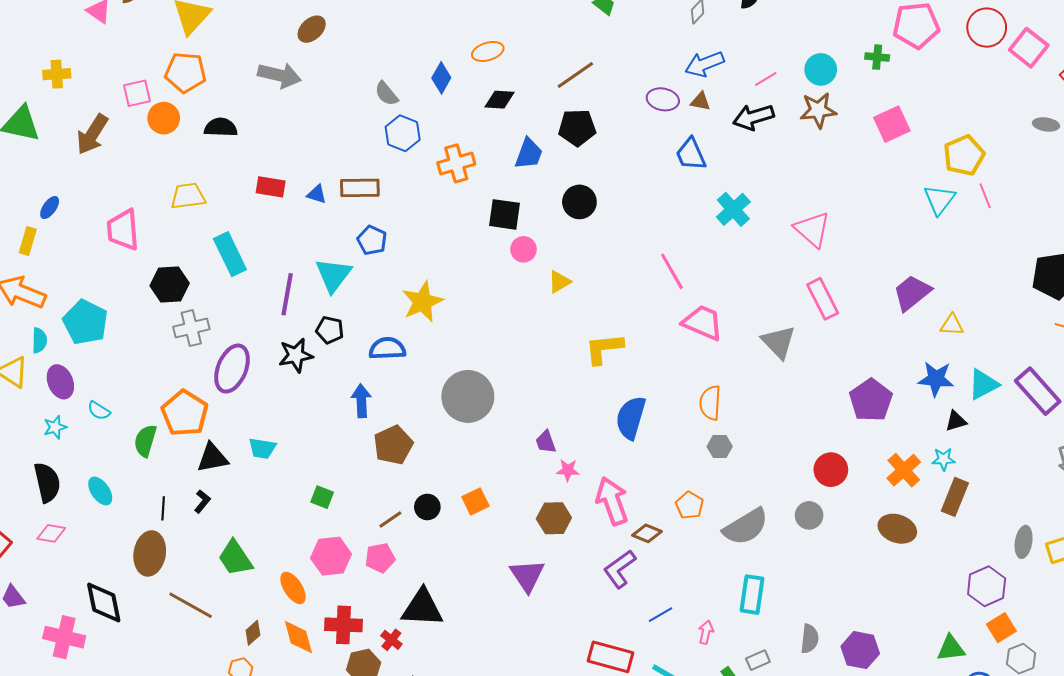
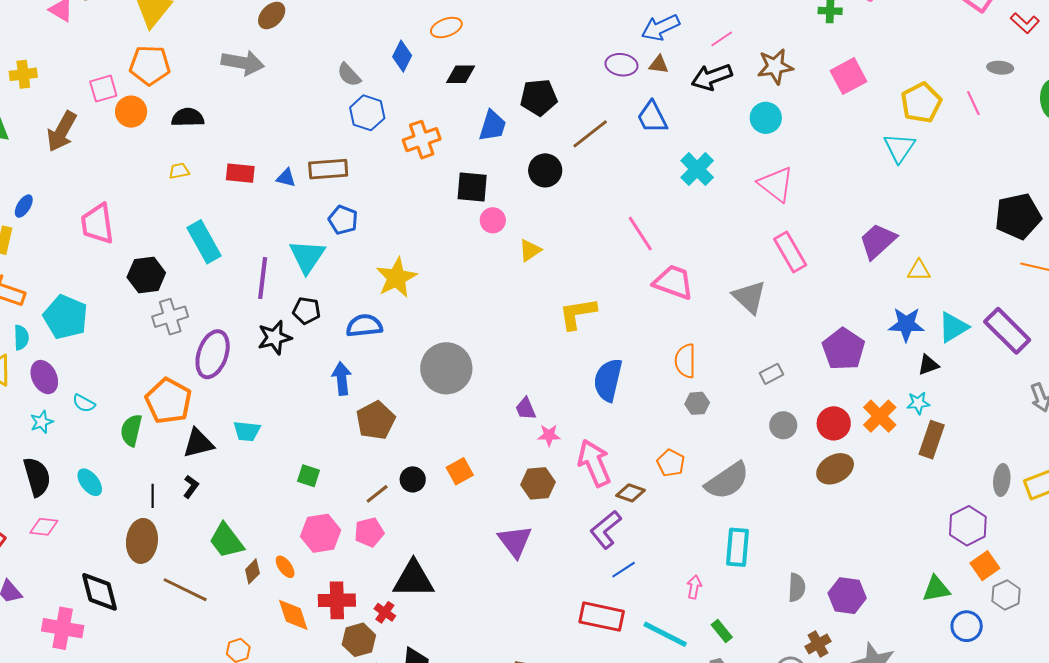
cyan circle: (821, 69) -> (766, 118), moved
brown line: (575, 75) -> (590, 134), moved
yellow trapezoid: (188, 196) -> (179, 171), moved, size x0.6
pink line: (985, 196) -> (973, 103), moved
red circle: (831, 470) -> (834, 423), moved
gray circle: (809, 515) -> (783, 425), moved
brown ellipse: (897, 529) -> (835, 469), moved, turned -45
orange ellipse: (293, 588) -> (285, 567), size x0.7
blue line: (661, 615) -> (624, 570), moved
brown diamond: (253, 633) -> (252, 571), moved
gray rectangle: (758, 660) -> (771, 374), moved

